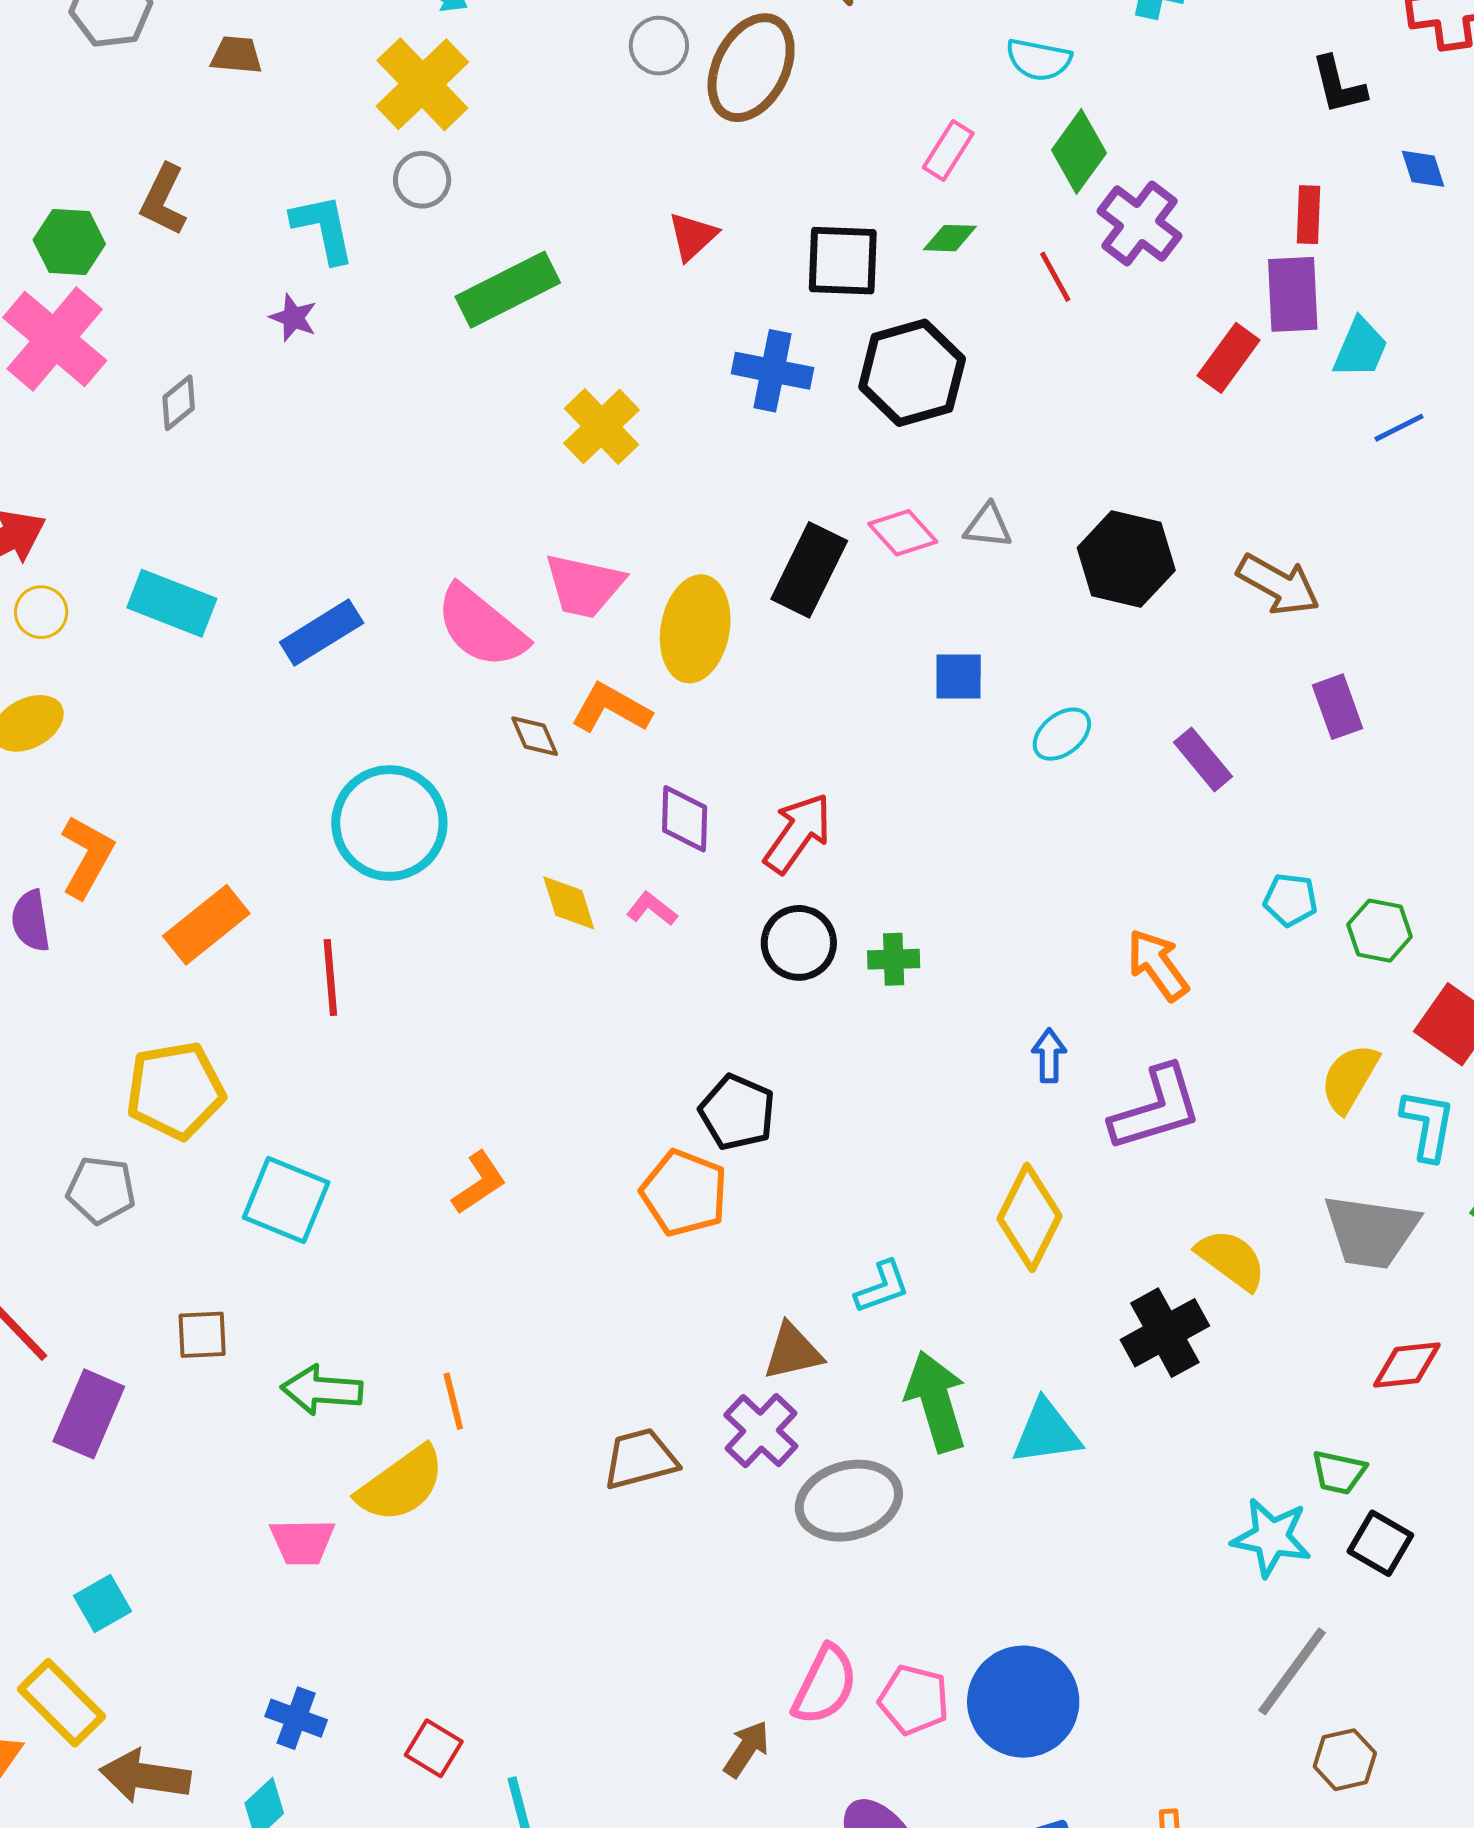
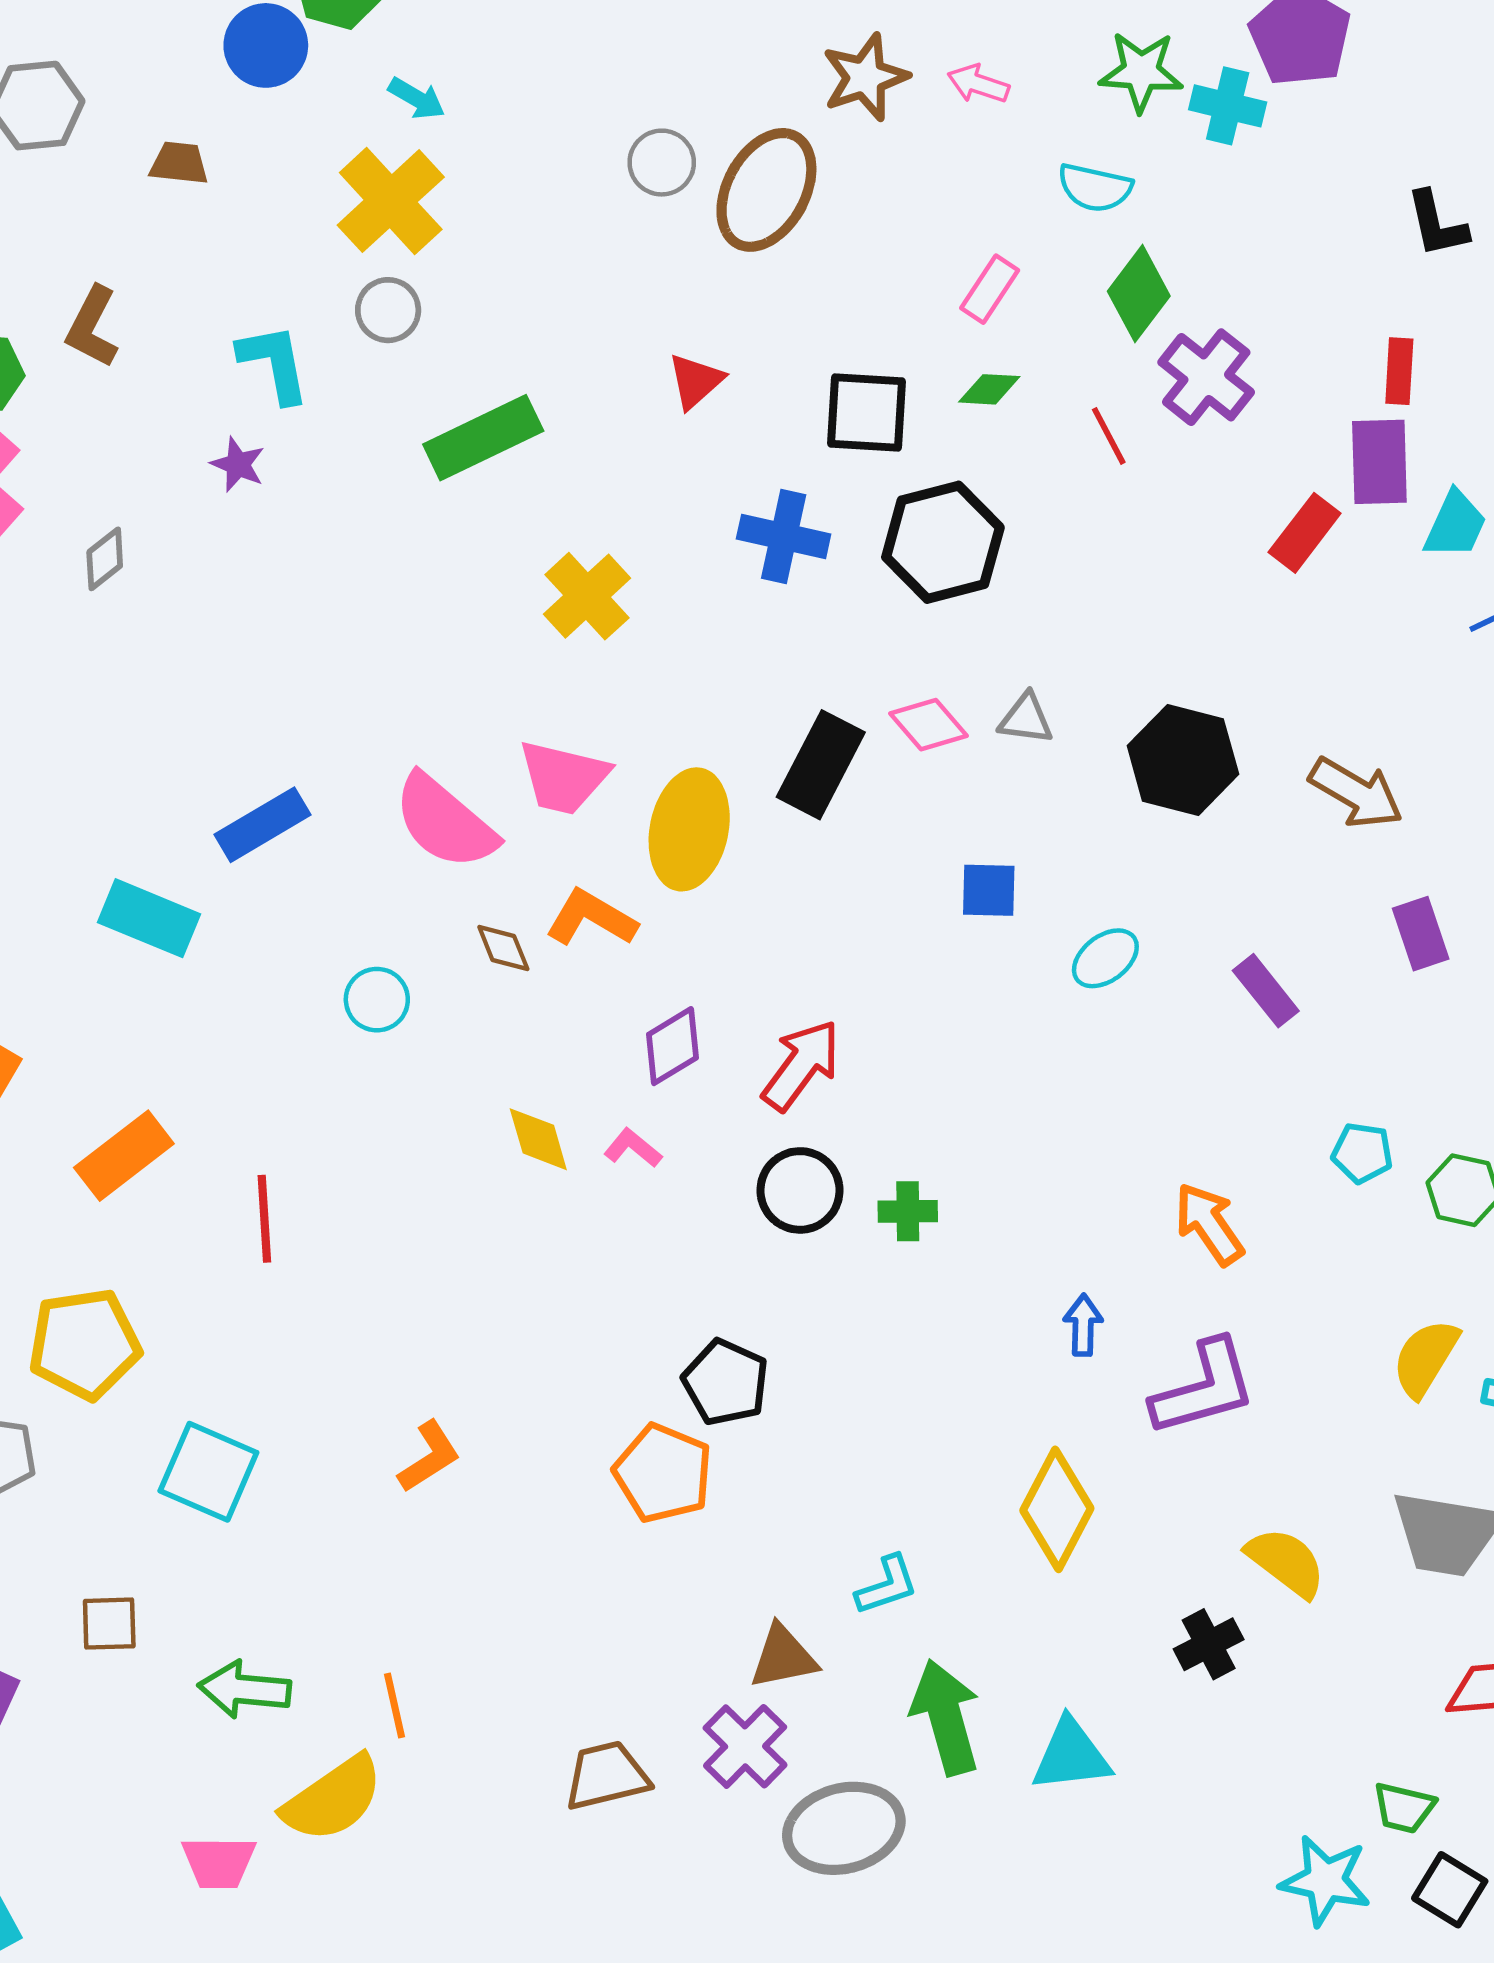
cyan rectangle: (172, 603) -> (149, 918), moved
purple diamond: (685, 819) -> (673, 1046), turned 56
cyan circle: (389, 823) -> (377, 1000), moved, size x0.5
black cross: (1165, 1333) -> (1209, 1644), size x0.7

